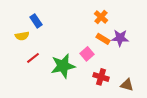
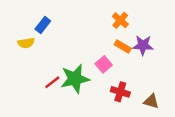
blue rectangle: (36, 21) -> (43, 25), turned 72
red line: (33, 58) -> (52, 82), moved

